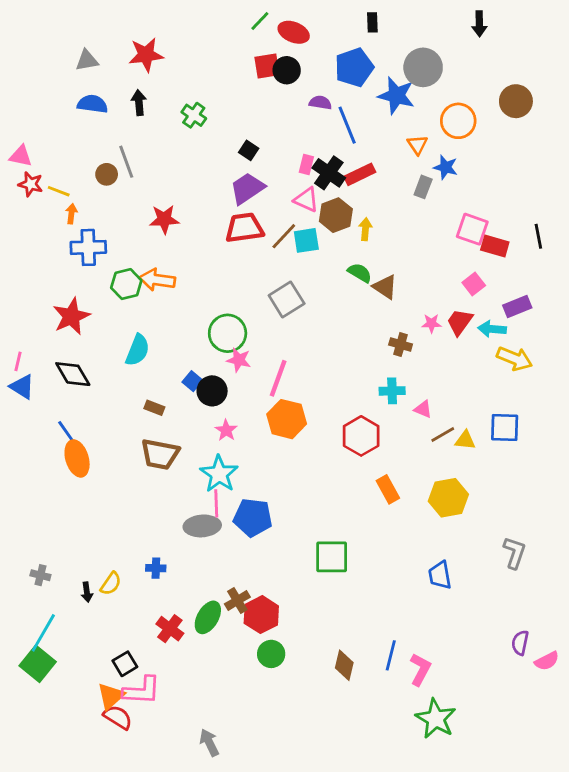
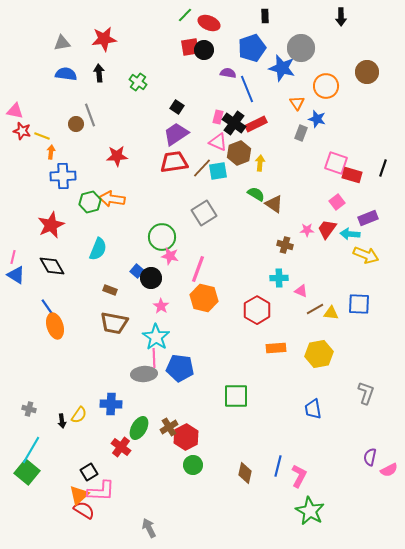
black line: (538, 236) -> (383, 168), turned 30
orange rectangle: (388, 489) -> (276, 348), turned -66
blue cross: (156, 568) -> (111, 404), size x1.5
green ellipse: (208, 617) -> (139, 428), moved

